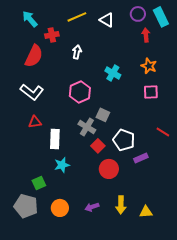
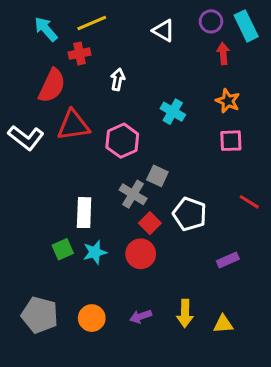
yellow line: (77, 17) -> (92, 23), moved
white L-shape: (32, 92) -> (26, 138), moved
red triangle: (35, 122) -> (73, 125), moved, size x1.6
purple rectangle: (141, 158) -> (228, 260), moved
red circle: (109, 169) -> (141, 254), moved
green square: (39, 183) -> (63, 249), moved

